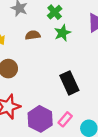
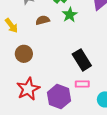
pink rectangle: (65, 119) -> (82, 84), moved, turned 56

